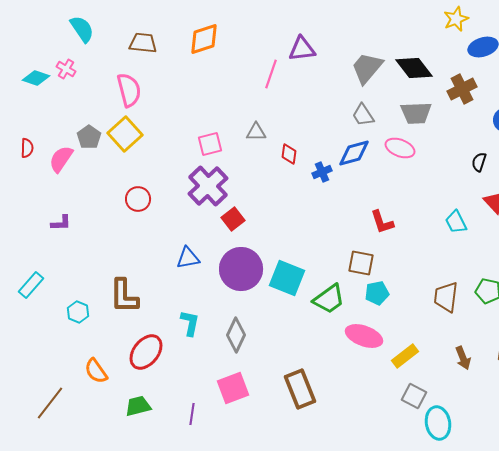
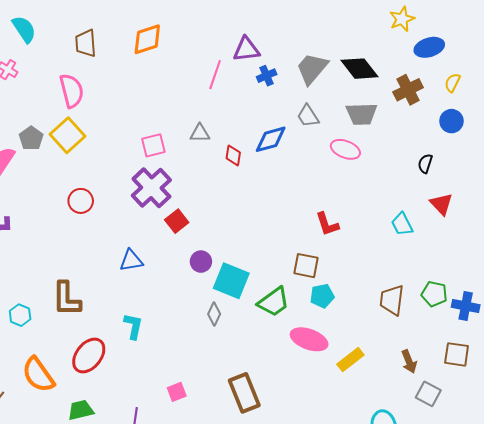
brown trapezoid: (143, 43) -> (86, 43), turned -100
blue diamond: (354, 153) -> (271, 139), moved
blue cross: (322, 172) -> (267, 76), moved
purple circle: (241, 269) -> (201, 262), moved, size x0.5
gray diamond: (236, 335) -> (214, 314), moved, size x0.7
orange semicircle: (96, 371) -> (38, 375), size x1.4
pink square: (233, 388) -> (177, 392), size x0.6
gray square: (414, 396) -> (428, 394), moved

